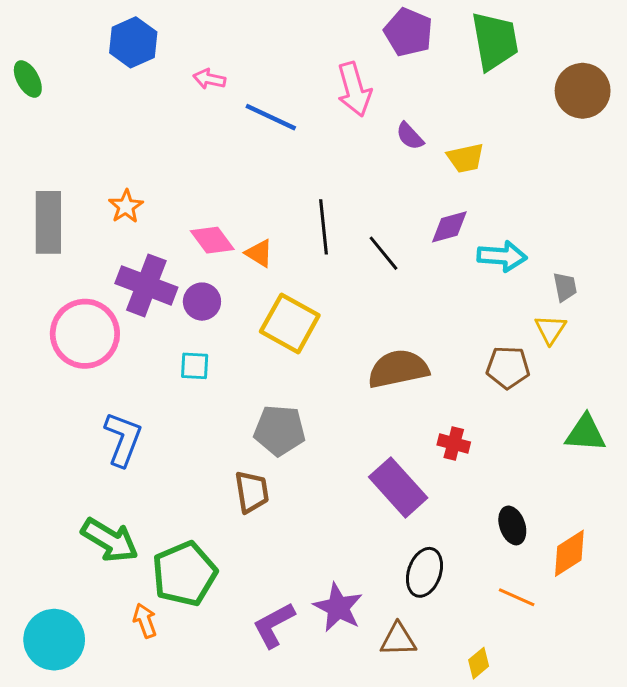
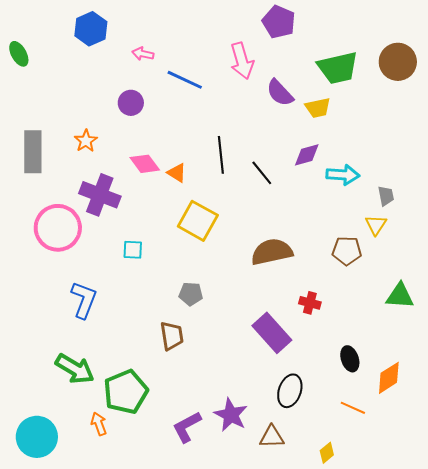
green trapezoid: (495, 41) -> (338, 68), moved, turned 87
purple semicircle: (410, 136) -> (280, 93), size x1.4
purple circle: (202, 302) -> (131, 103), moved
gray pentagon: (280, 430) -> (191, 294), size x0.7

